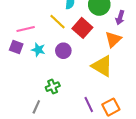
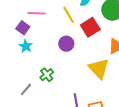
cyan star: (38, 50) -> (26, 46), moved
green cross: (53, 87) -> (47, 75), turned -32

